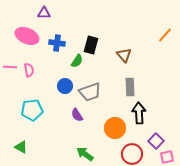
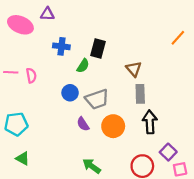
pink ellipse: (27, 36) -> (20, 25), moved
brown triangle: (124, 55) -> (134, 69), moved
cyan pentagon: (32, 110) -> (16, 124), moved
orange circle: (115, 128) -> (113, 126), moved

